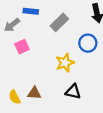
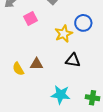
blue circle: (88, 43) -> (83, 23), moved
pink square: (22, 47) -> (30, 19), moved

